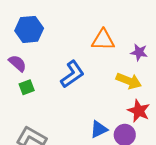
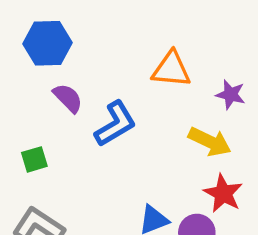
purple semicircle: (17, 63) -> (68, 98), moved
green square: (27, 87) -> (34, 159), moved

